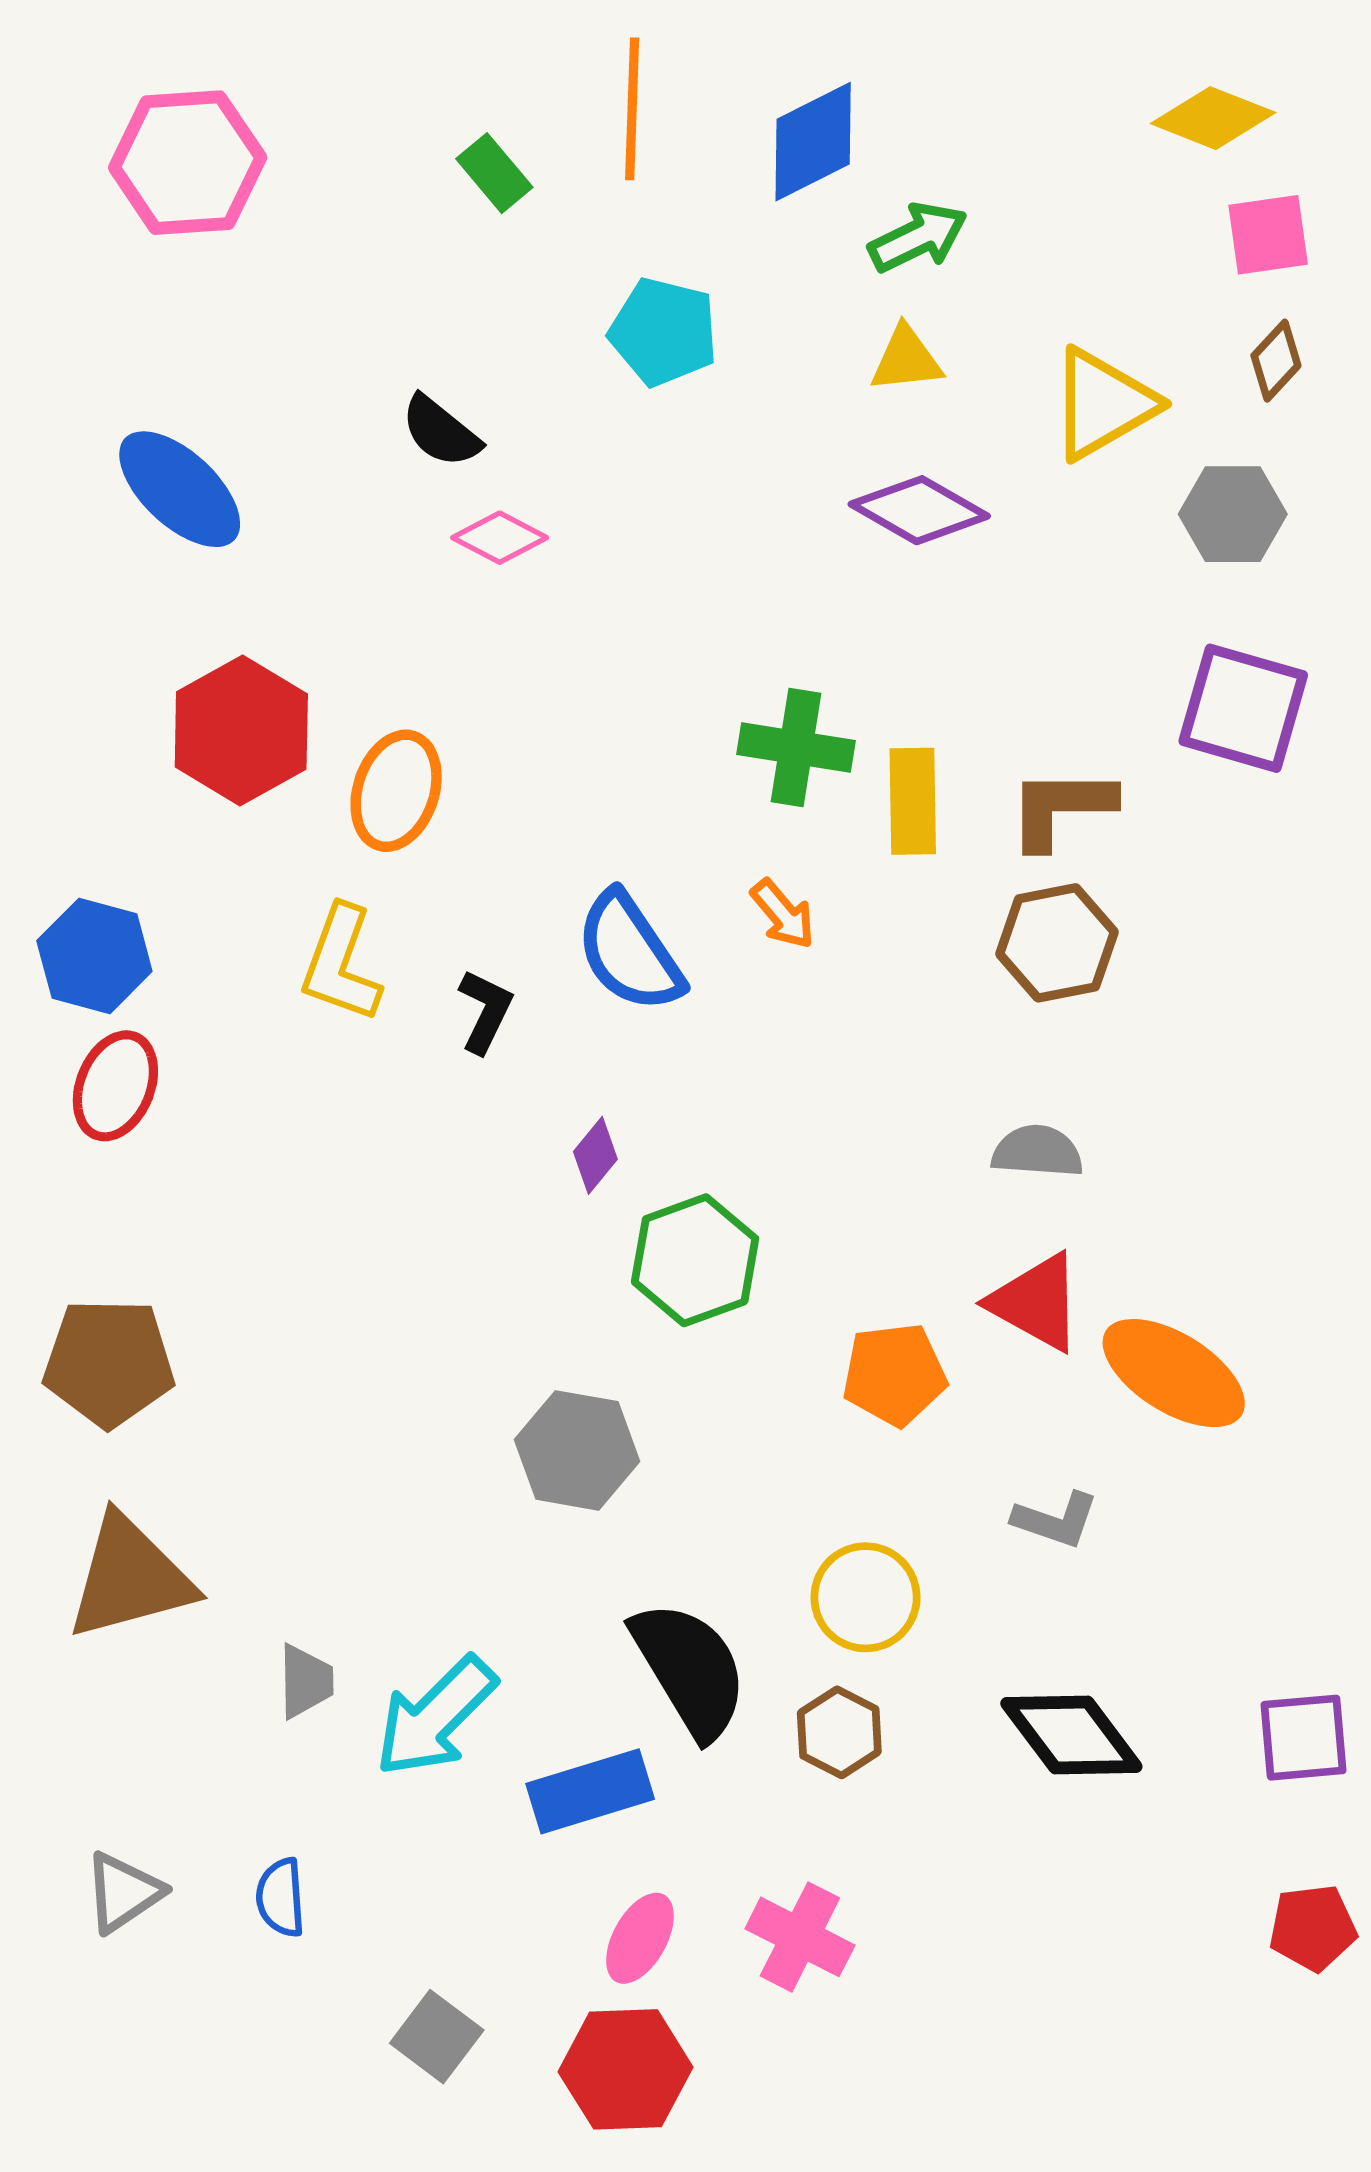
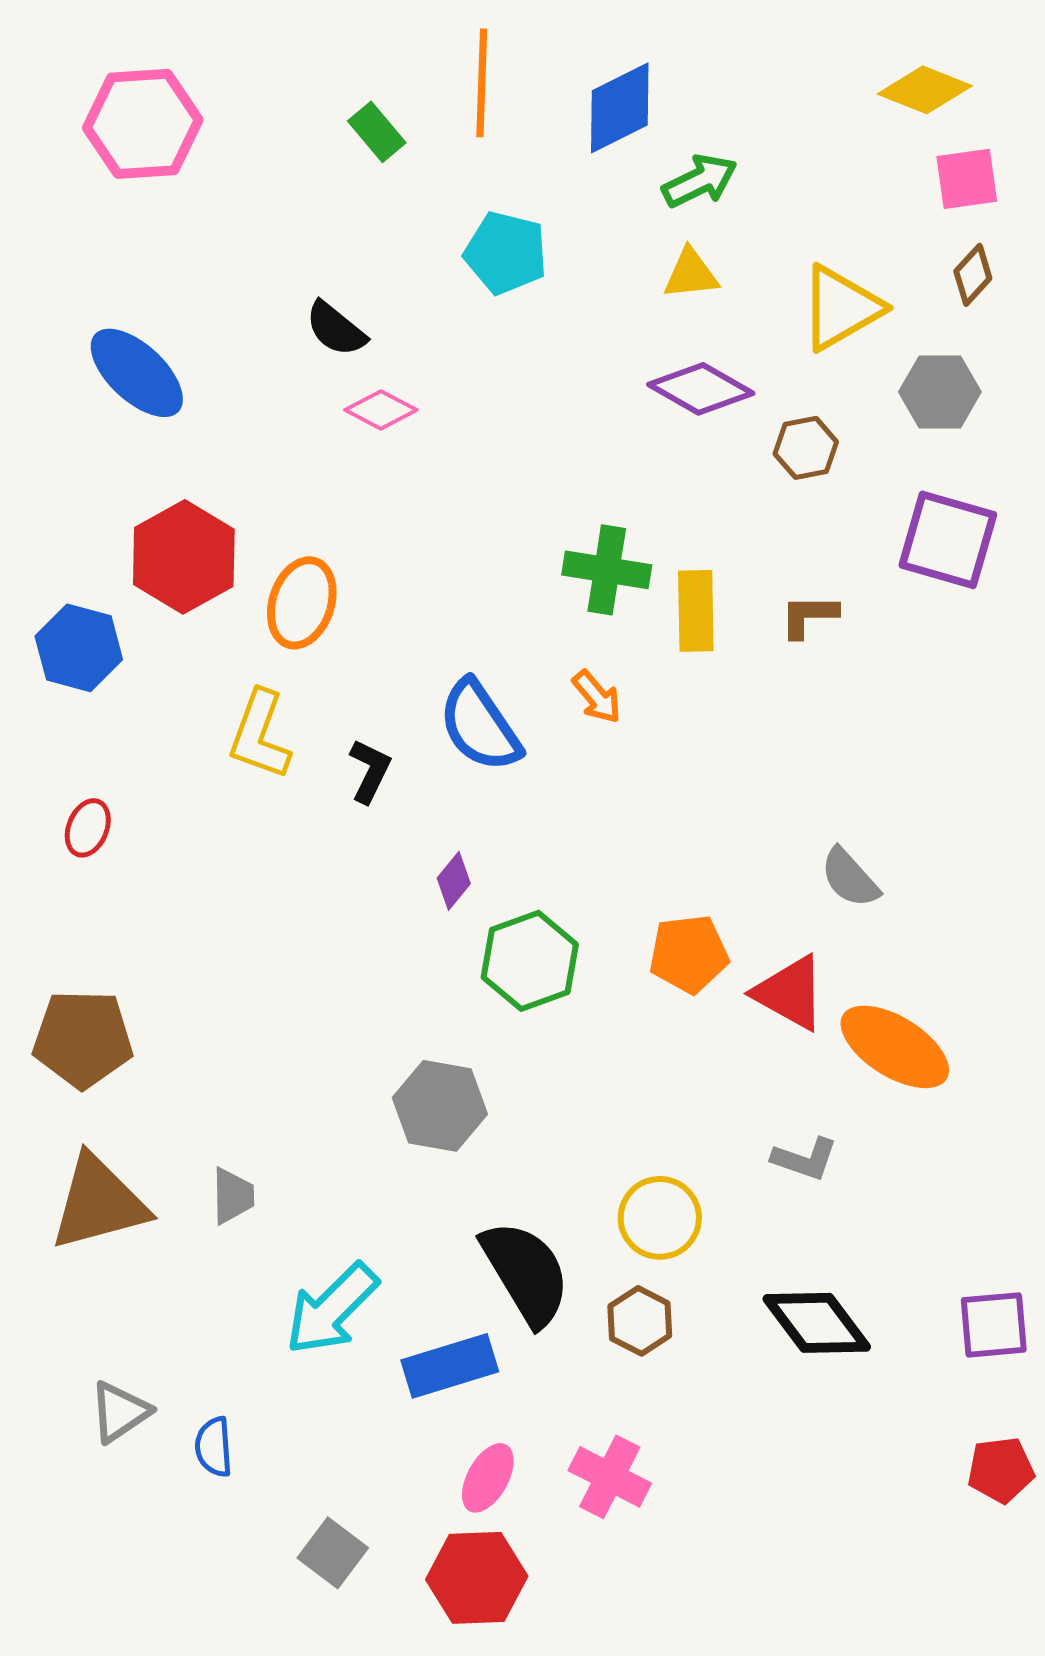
brown L-shape: (1061, 808) -> (809, 616), size x0.7
brown hexagon: (1057, 943) -> (806, 448), moved, size x0.7
blue hexagon: (94, 956) -> (79, 648), moved
red ellipse: (115, 1086) -> (88, 828), size x0.7
gray semicircle: (1037, 1151) -> (850, 878), moved, turned -136
orange pentagon: (894, 1374) -> (689, 954), moved
gray trapezoid: (306, 1681) -> (233, 1196), moved
gray triangle: (123, 1892) -> (120, 1412), moved

